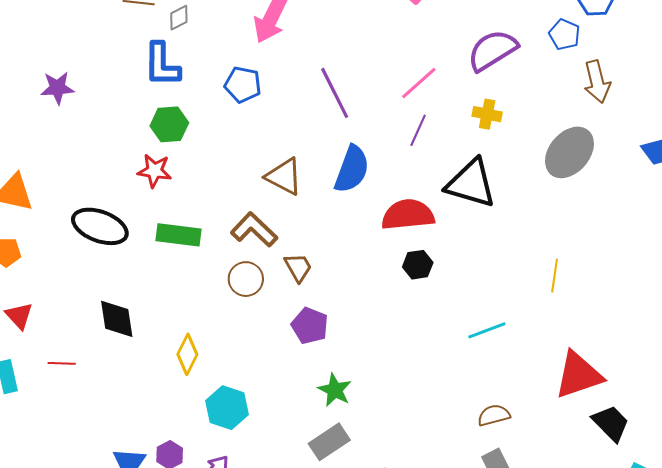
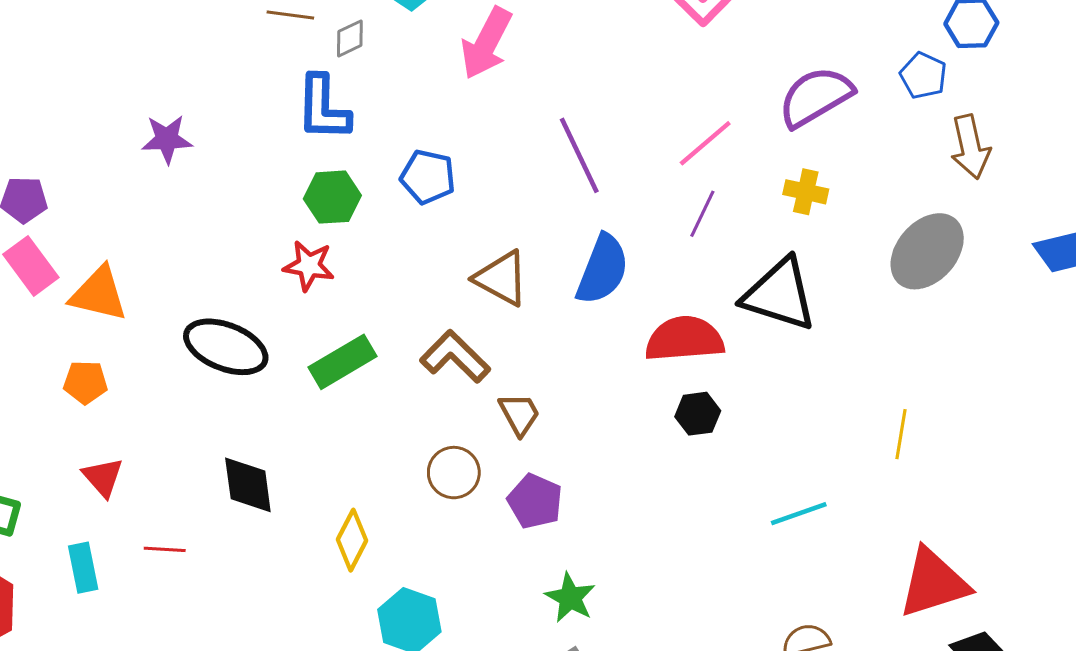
blue pentagon: (243, 85) -> (428, 177), moved
green rectangle: (178, 235) -> (343, 362), turned -39
brown circle: (246, 279) -> (454, 473), moved

